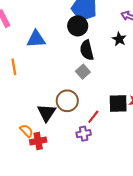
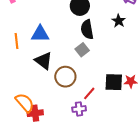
blue triangle: (36, 39) -> (40, 34), moved
black triangle: (46, 113) -> (44, 61), moved, turned -30
orange semicircle: (26, 131) -> (25, 103), size x1.5

